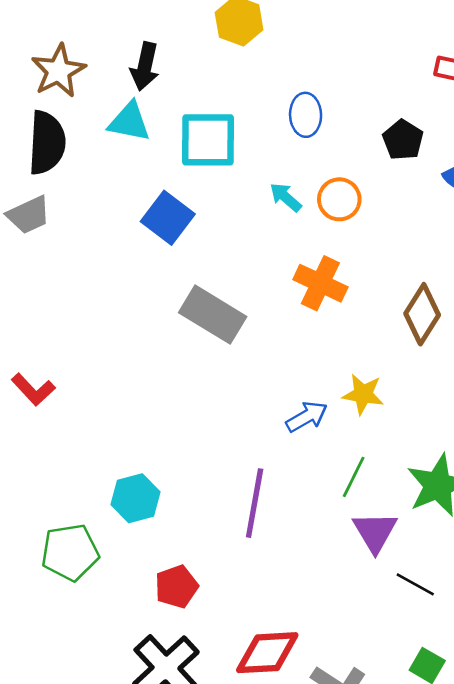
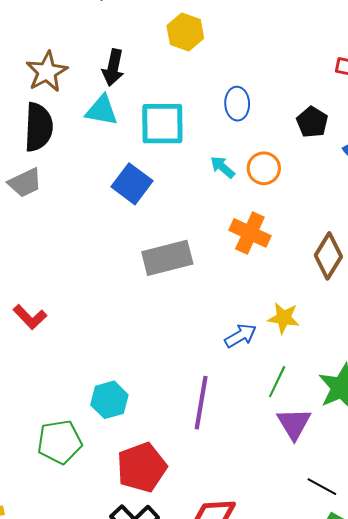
gray rectangle: (213, 315) -> (167, 258), turned -45
black line: (415, 584) -> (322, 487), moved
red pentagon: (176, 587) -> (142, 467), size x1.5

